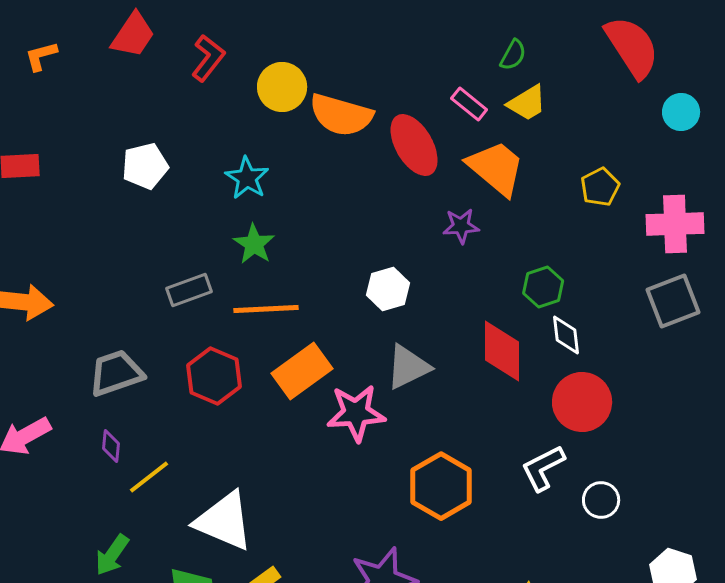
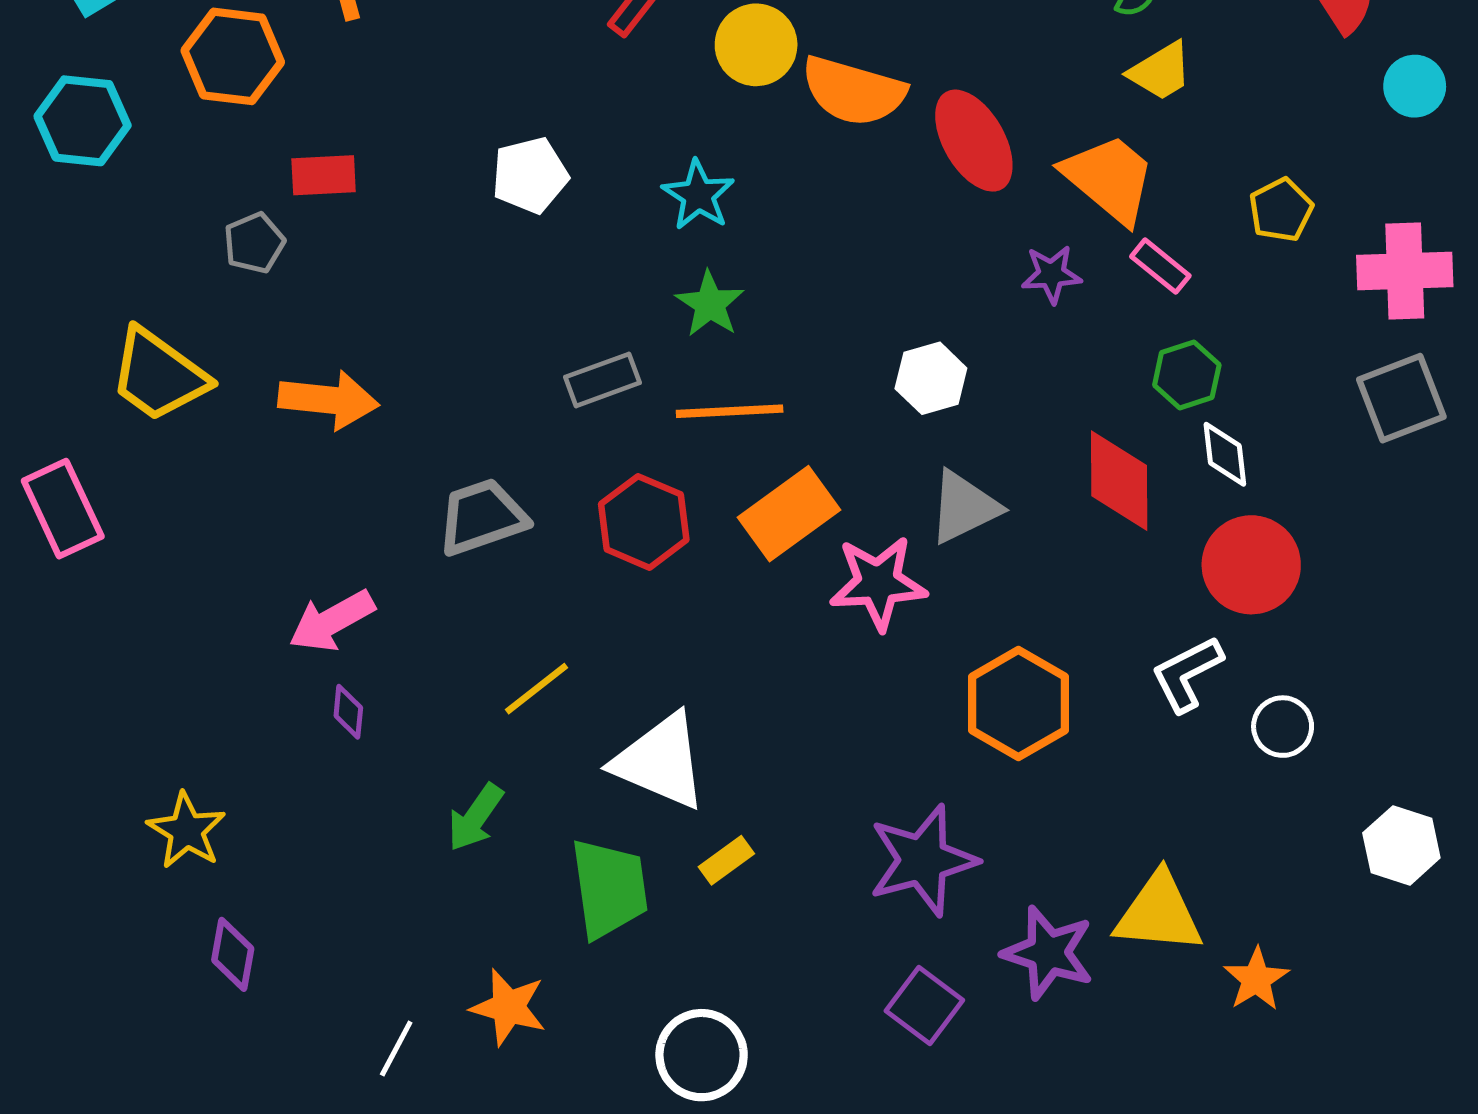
pink rectangle: (469, 104) -> (1160, 266), moved
purple diamond: (111, 446) -> (348, 712), moved

